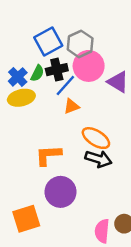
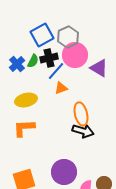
yellow ellipse: (21, 98) -> (26, 100), moved
orange ellipse: (96, 138) -> (81, 114), turned 45
orange L-shape: (48, 155) -> (24, 128), moved
purple circle: (60, 192) -> (64, 172), moved

